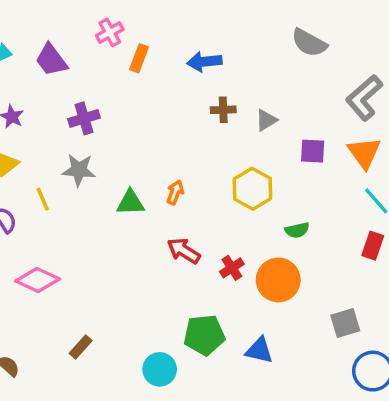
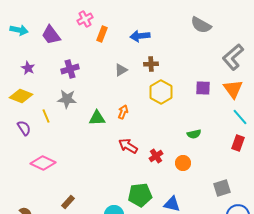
gray triangle: (266, 120) -> (121, 70), moved
yellow hexagon: (252, 189) -> (161, 92), moved
orange circle: (278, 280) -> (183, 163), size x0.6

